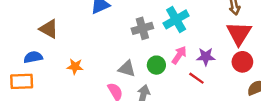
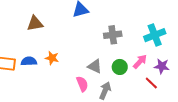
cyan cross: (176, 19) -> (155, 35), moved
brown triangle: (49, 29) -> (35, 23), turned -48
blue semicircle: (33, 57) -> (29, 61), moved

